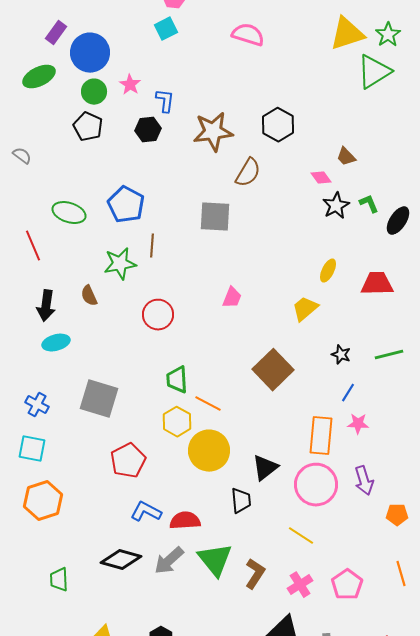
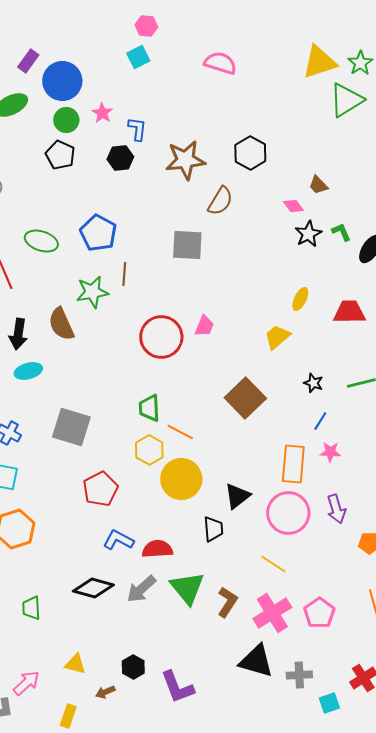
brown semicircle: (89, 296) -> (61, 324), size x1.6
red circle: (158, 315) -> (161, 337), moved, size x1.4
pink cross: (300, 585) -> (272, 613), size x1.5

